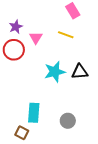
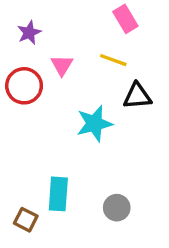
purple star: (16, 27) -> (29, 33), moved
black triangle: (80, 72) -> (137, 96), moved
brown square: (22, 133) -> (26, 220), moved

